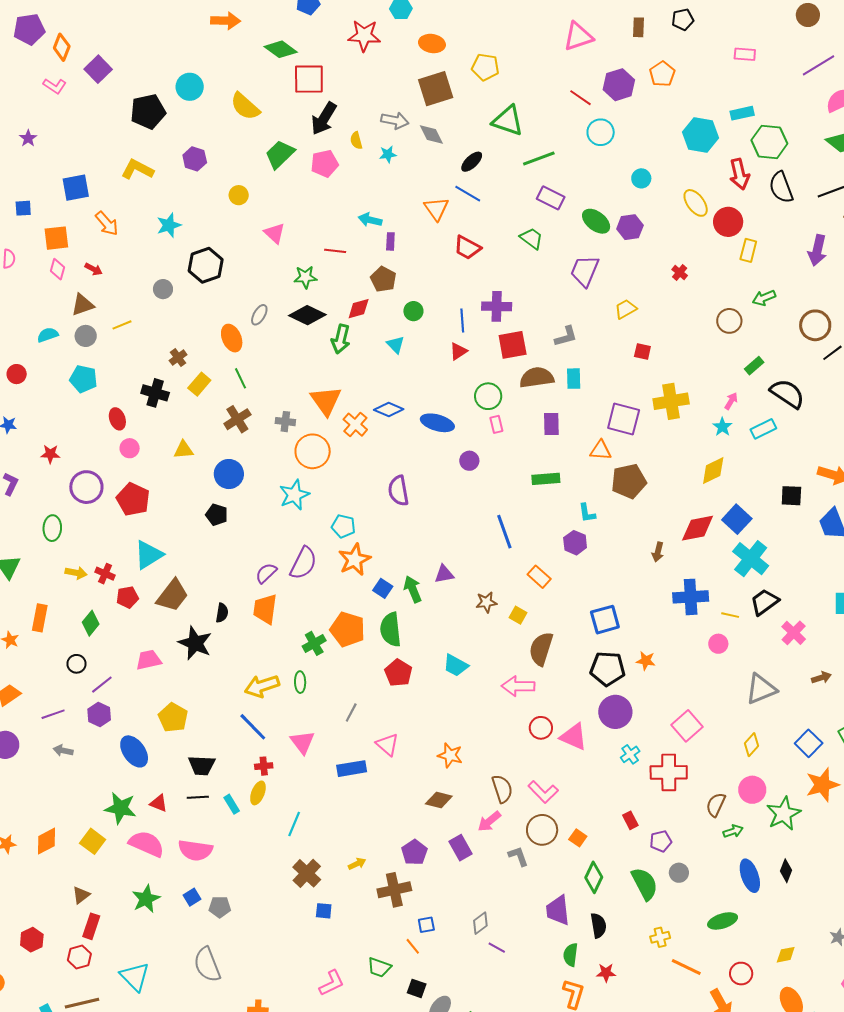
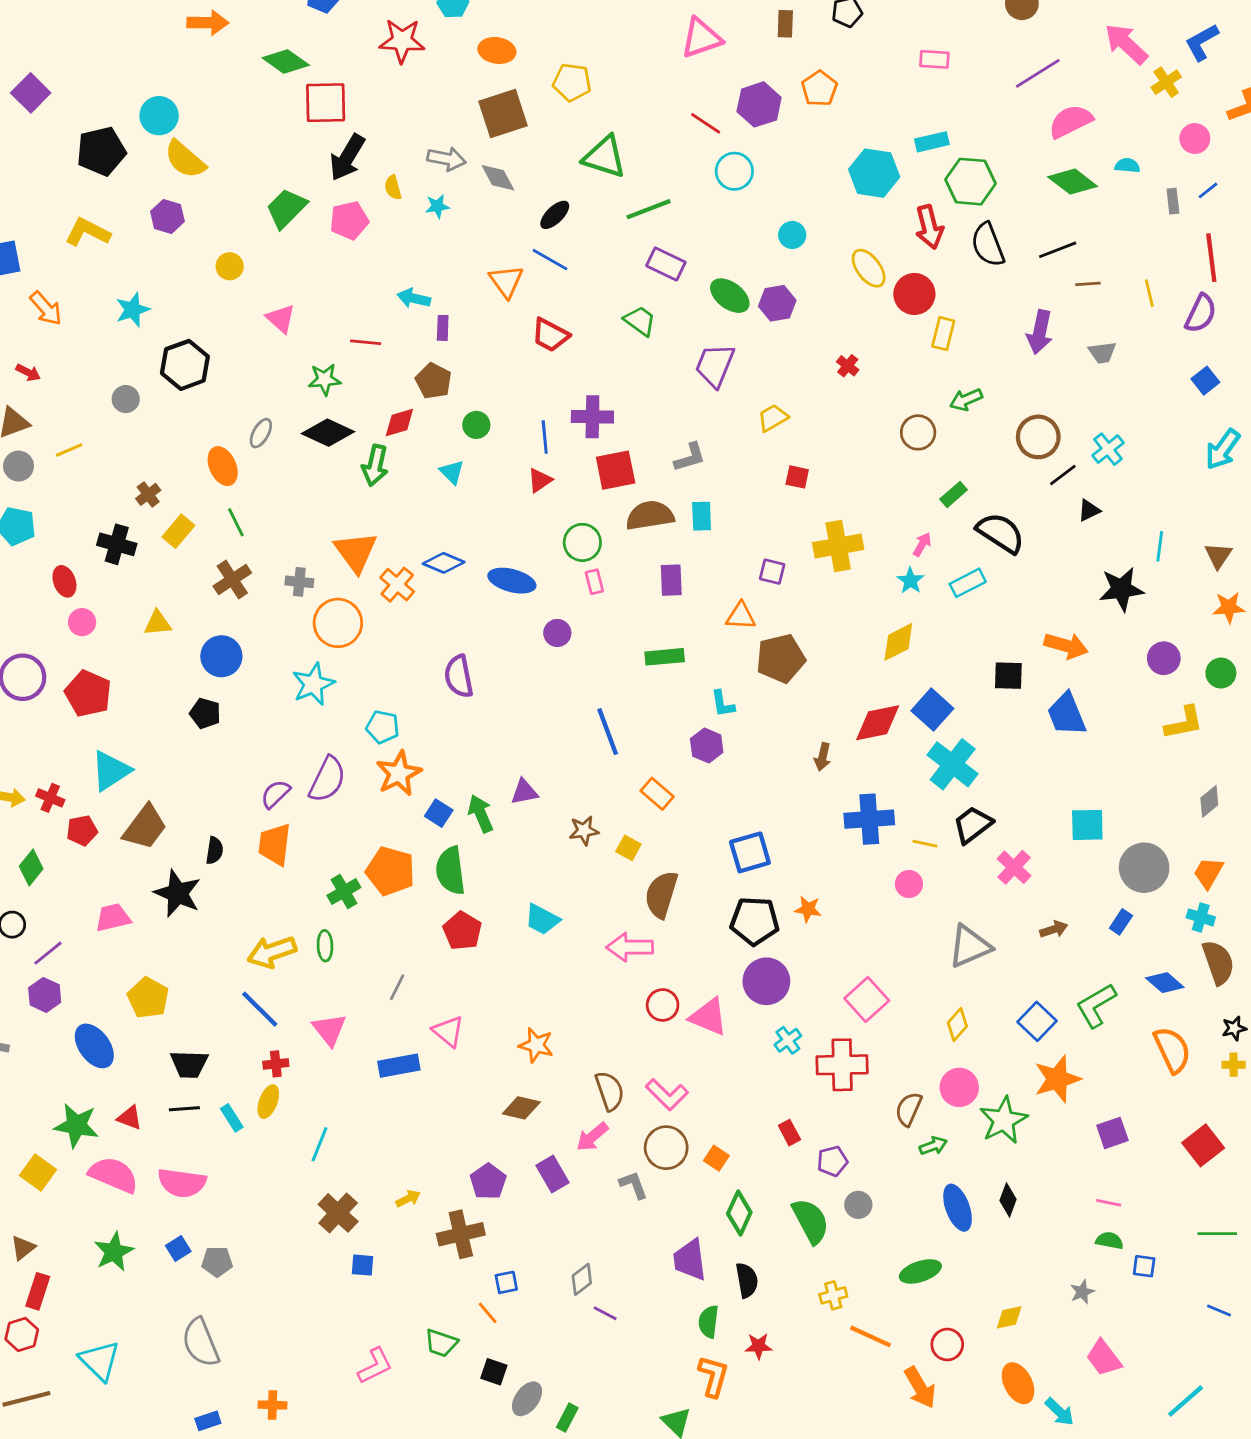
yellow semicircle: (245, 106) -> (185, 159), moved
purple square: (624, 419) -> (772, 572), size x0.6

